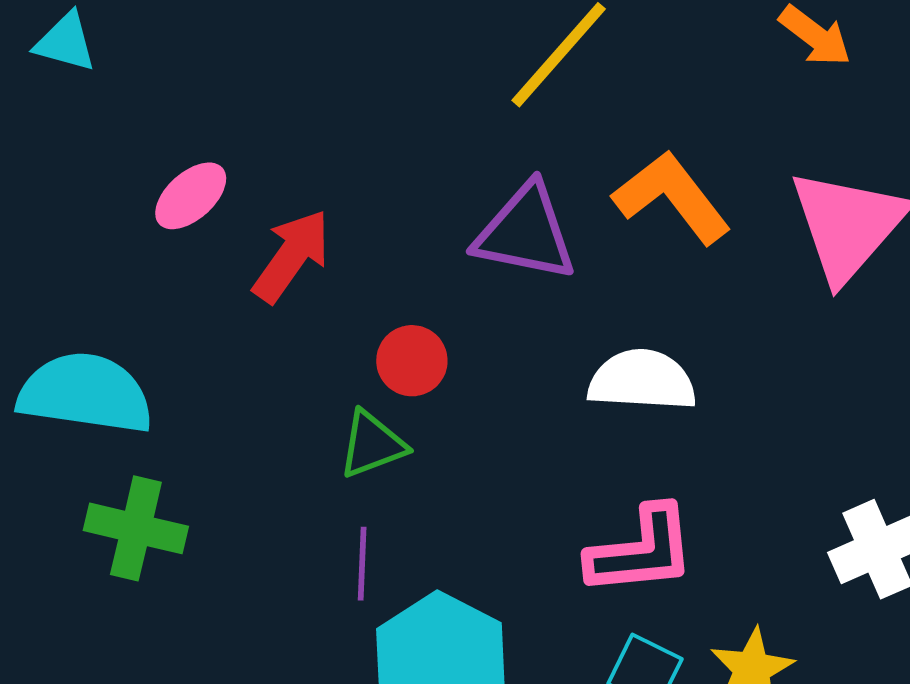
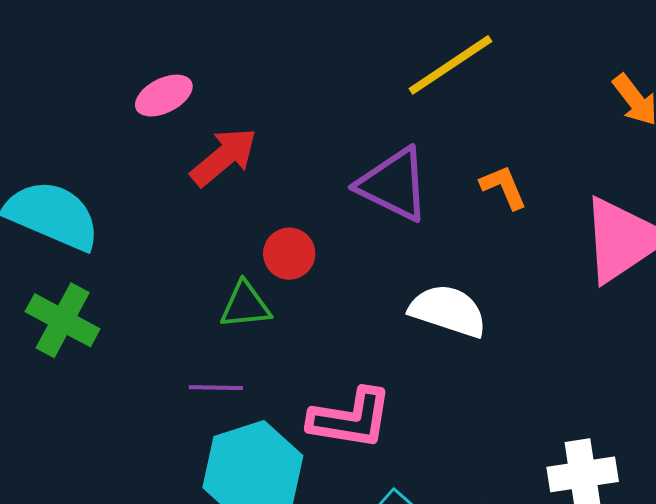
orange L-shape: (672, 197) -> (504, 187), size x0.6
pink L-shape: (641, 551) -> (351, 419), moved
purple line: (362, 564) -> (216, 388), turned 74

